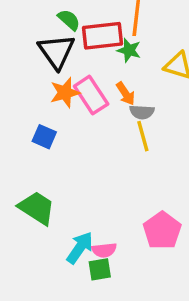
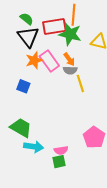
green semicircle: (69, 20) -> (27, 19), moved
green star: (129, 50) -> (70, 34), size x1.6
gray semicircle: (142, 112) -> (70, 70), moved
cyan arrow: (80, 248) -> (34, 147), moved, turned 66

